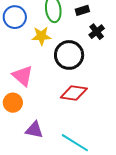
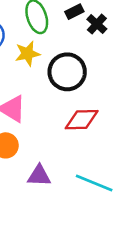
black cross: (97, 32) -> (97, 24), moved

